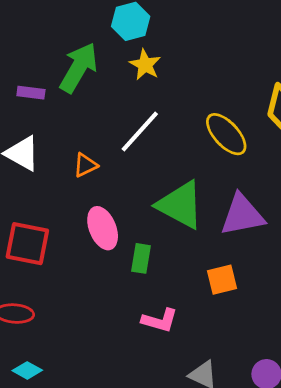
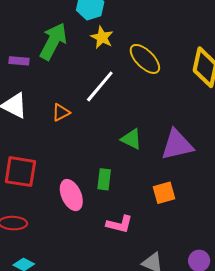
yellow ellipse: (226, 134) -> (145, 59), moved
green triangle: (180, 205) -> (131, 139), size x0.6
pink ellipse: (103, 228) -> (71, 195), moved

